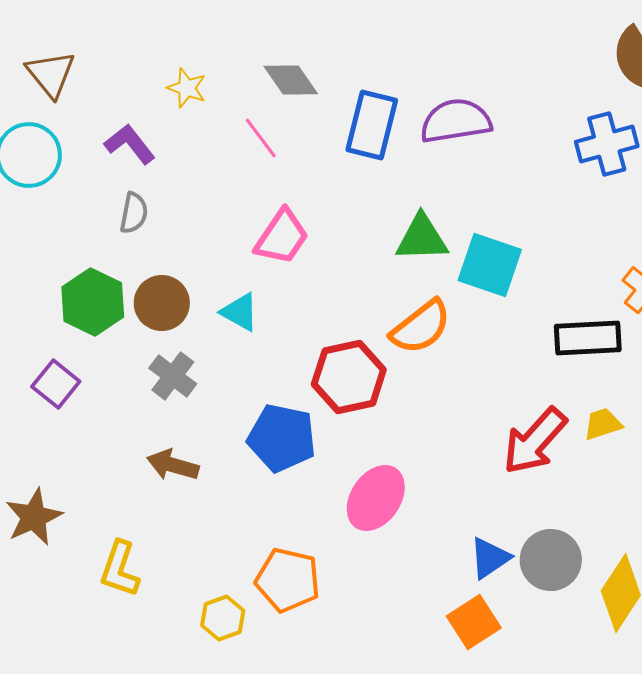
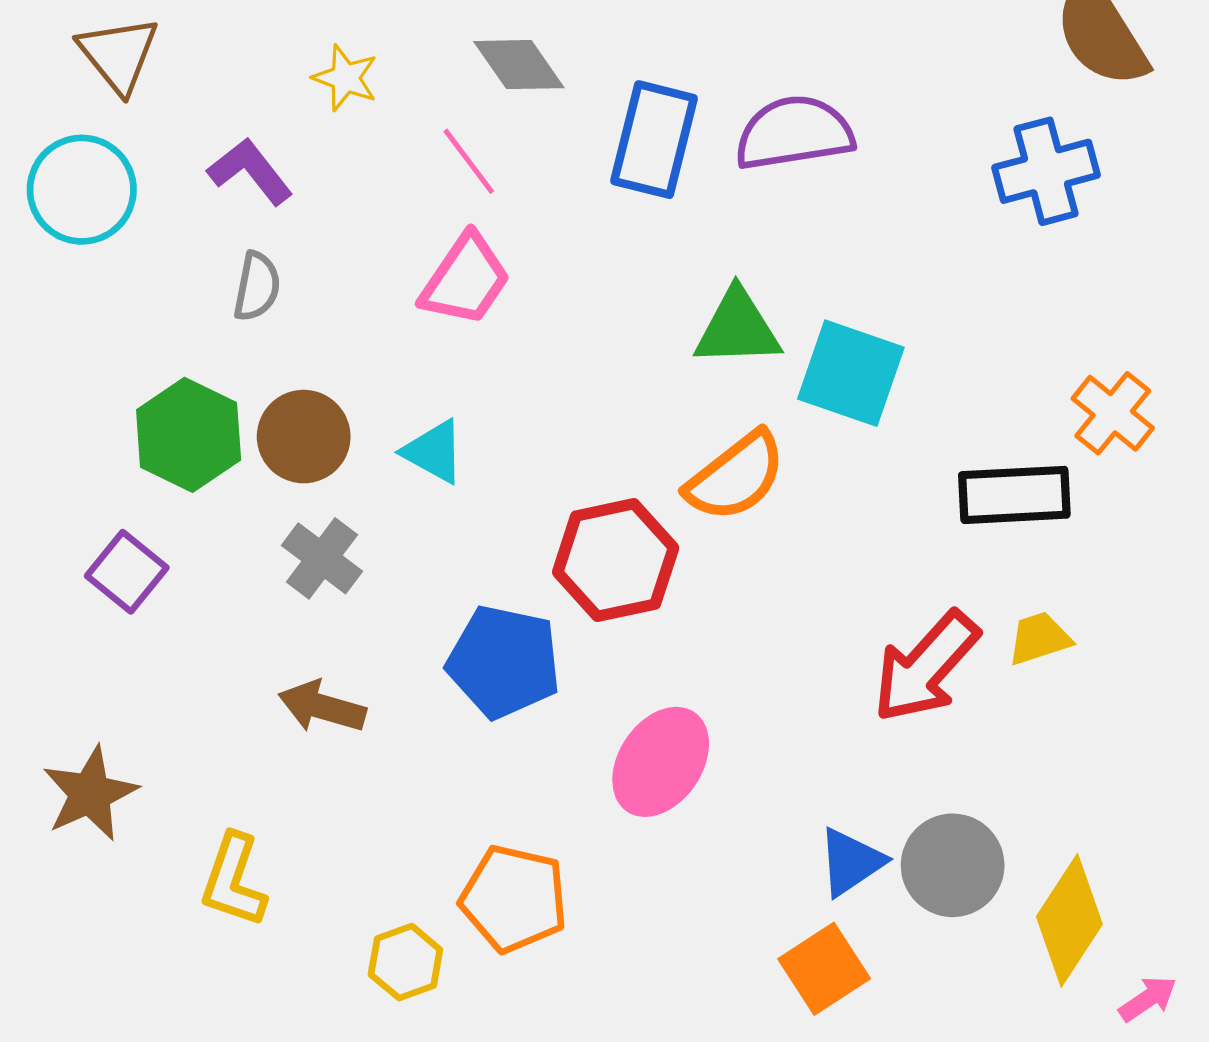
pink trapezoid: (282, 237) -> (465, 280), moved

